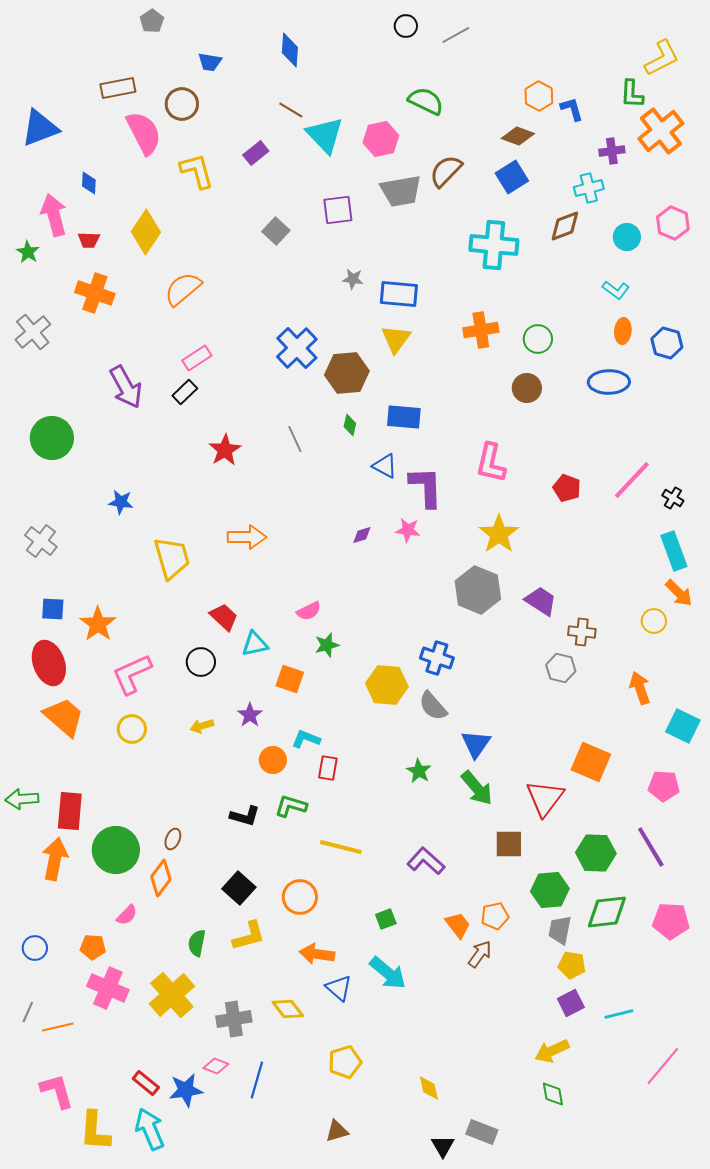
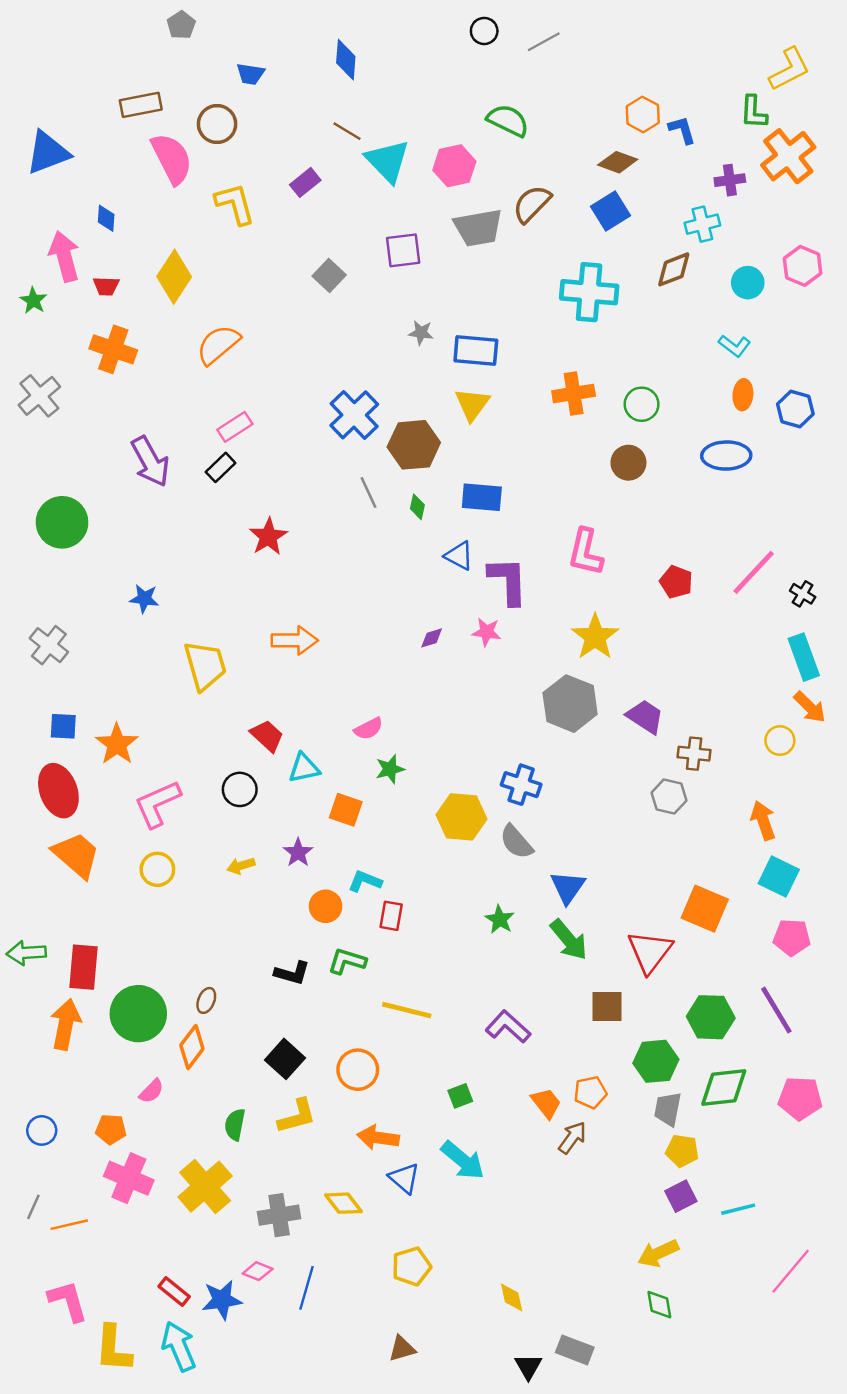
gray line: (295, 439) -> (368, 492), moved
cyan square: (683, 726) -> (779, 876), moved

